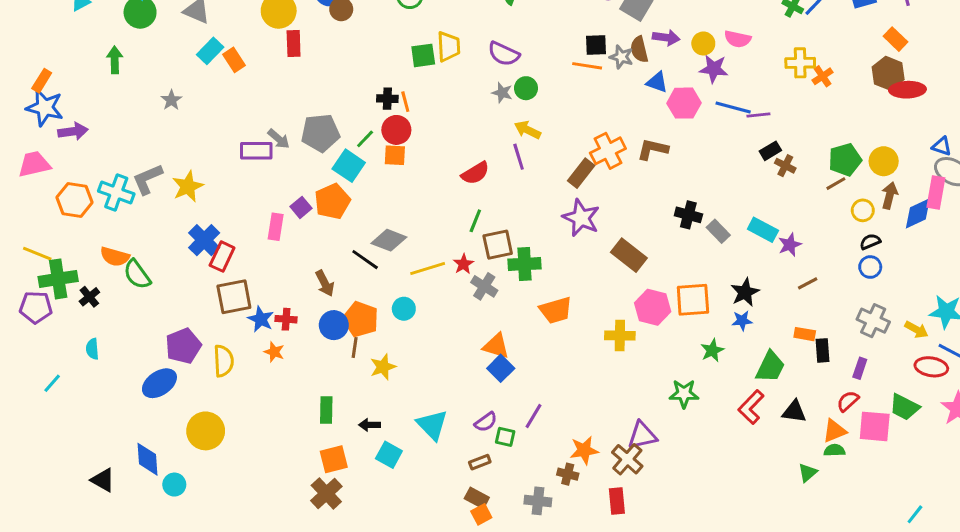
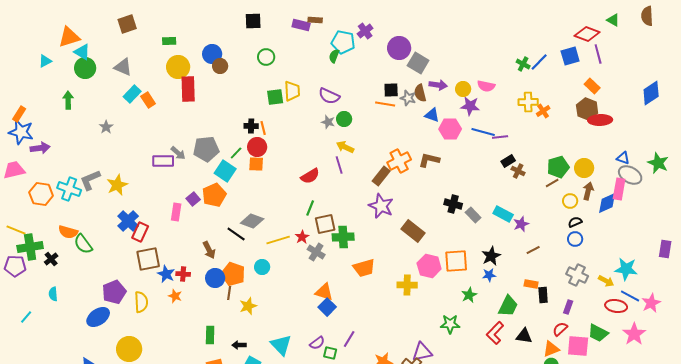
red rectangle: (294, 43) -> (188, 89), size x1.4

